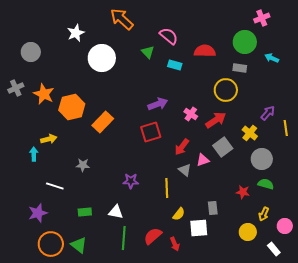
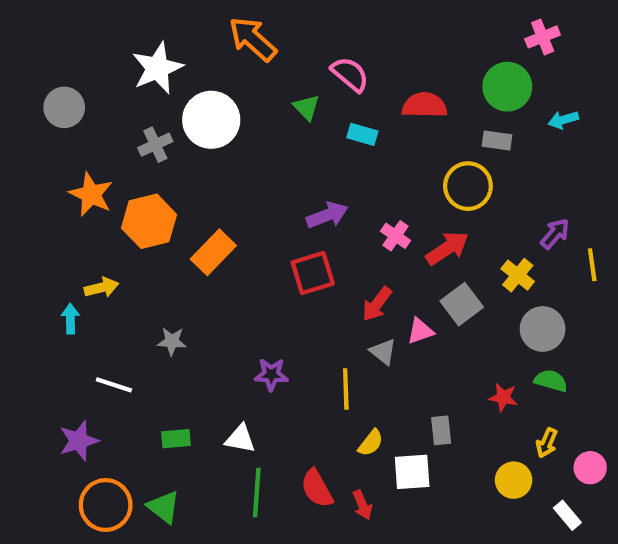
white star: (76, 33) -> (157, 68), size x1.4
cyan arrow: (272, 58) -> (563, 120), turned -40
gray cross: (16, 88) -> (155, 145), moved
red semicircle: (153, 236) -> (317, 488), turned -78

